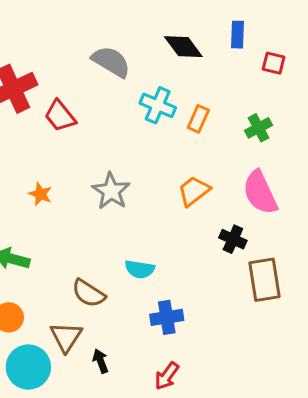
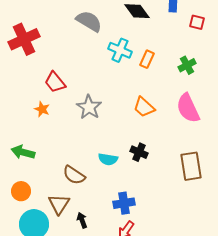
red trapezoid: (60, 116) -> (55, 82), moved
orange trapezoid: (194, 191) -> (144, 107), turned -100
black cross: (233, 239) -> (139, 152), moved
blue cross: (167, 317) -> (124, 203), moved

